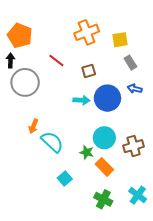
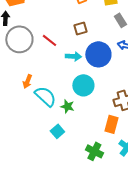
red line: (56, 61) -> (49, 40), moved
cyan circle: (104, 138) -> (83, 85), moved
green star: (87, 152) -> (67, 106), moved
orange rectangle: (104, 167) -> (111, 124), moved, turned 60

